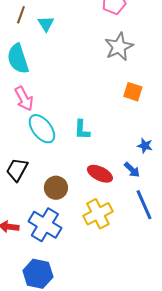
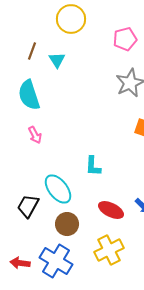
pink arrow: (24, 99) -> (35, 135), size x0.7
cyan ellipse: (42, 129) -> (58, 189), moved

